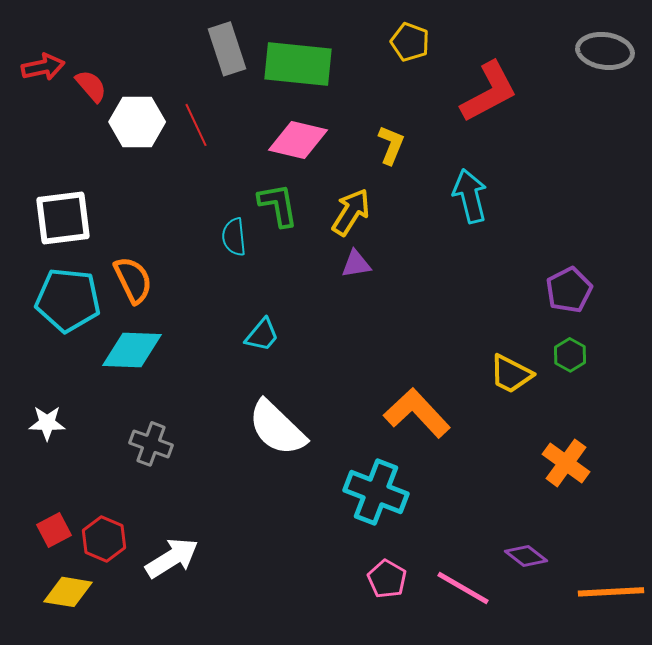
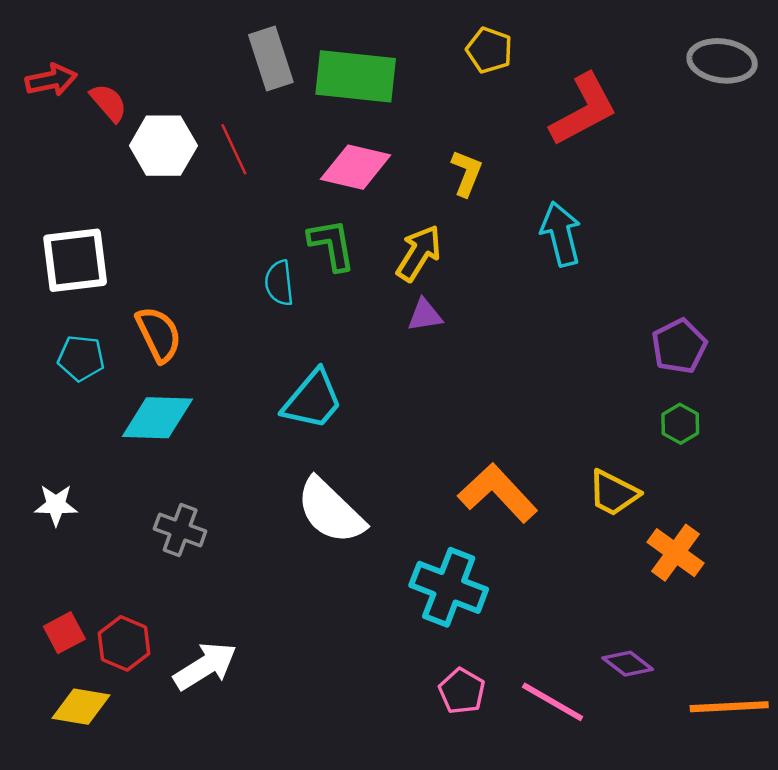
cyan pentagon: (68, 300) -> (81, 358), size x0.6
cyan trapezoid: (262, 335) -> (313, 400), size x1.5
yellow trapezoid: (511, 374) -> (613, 493), moved

